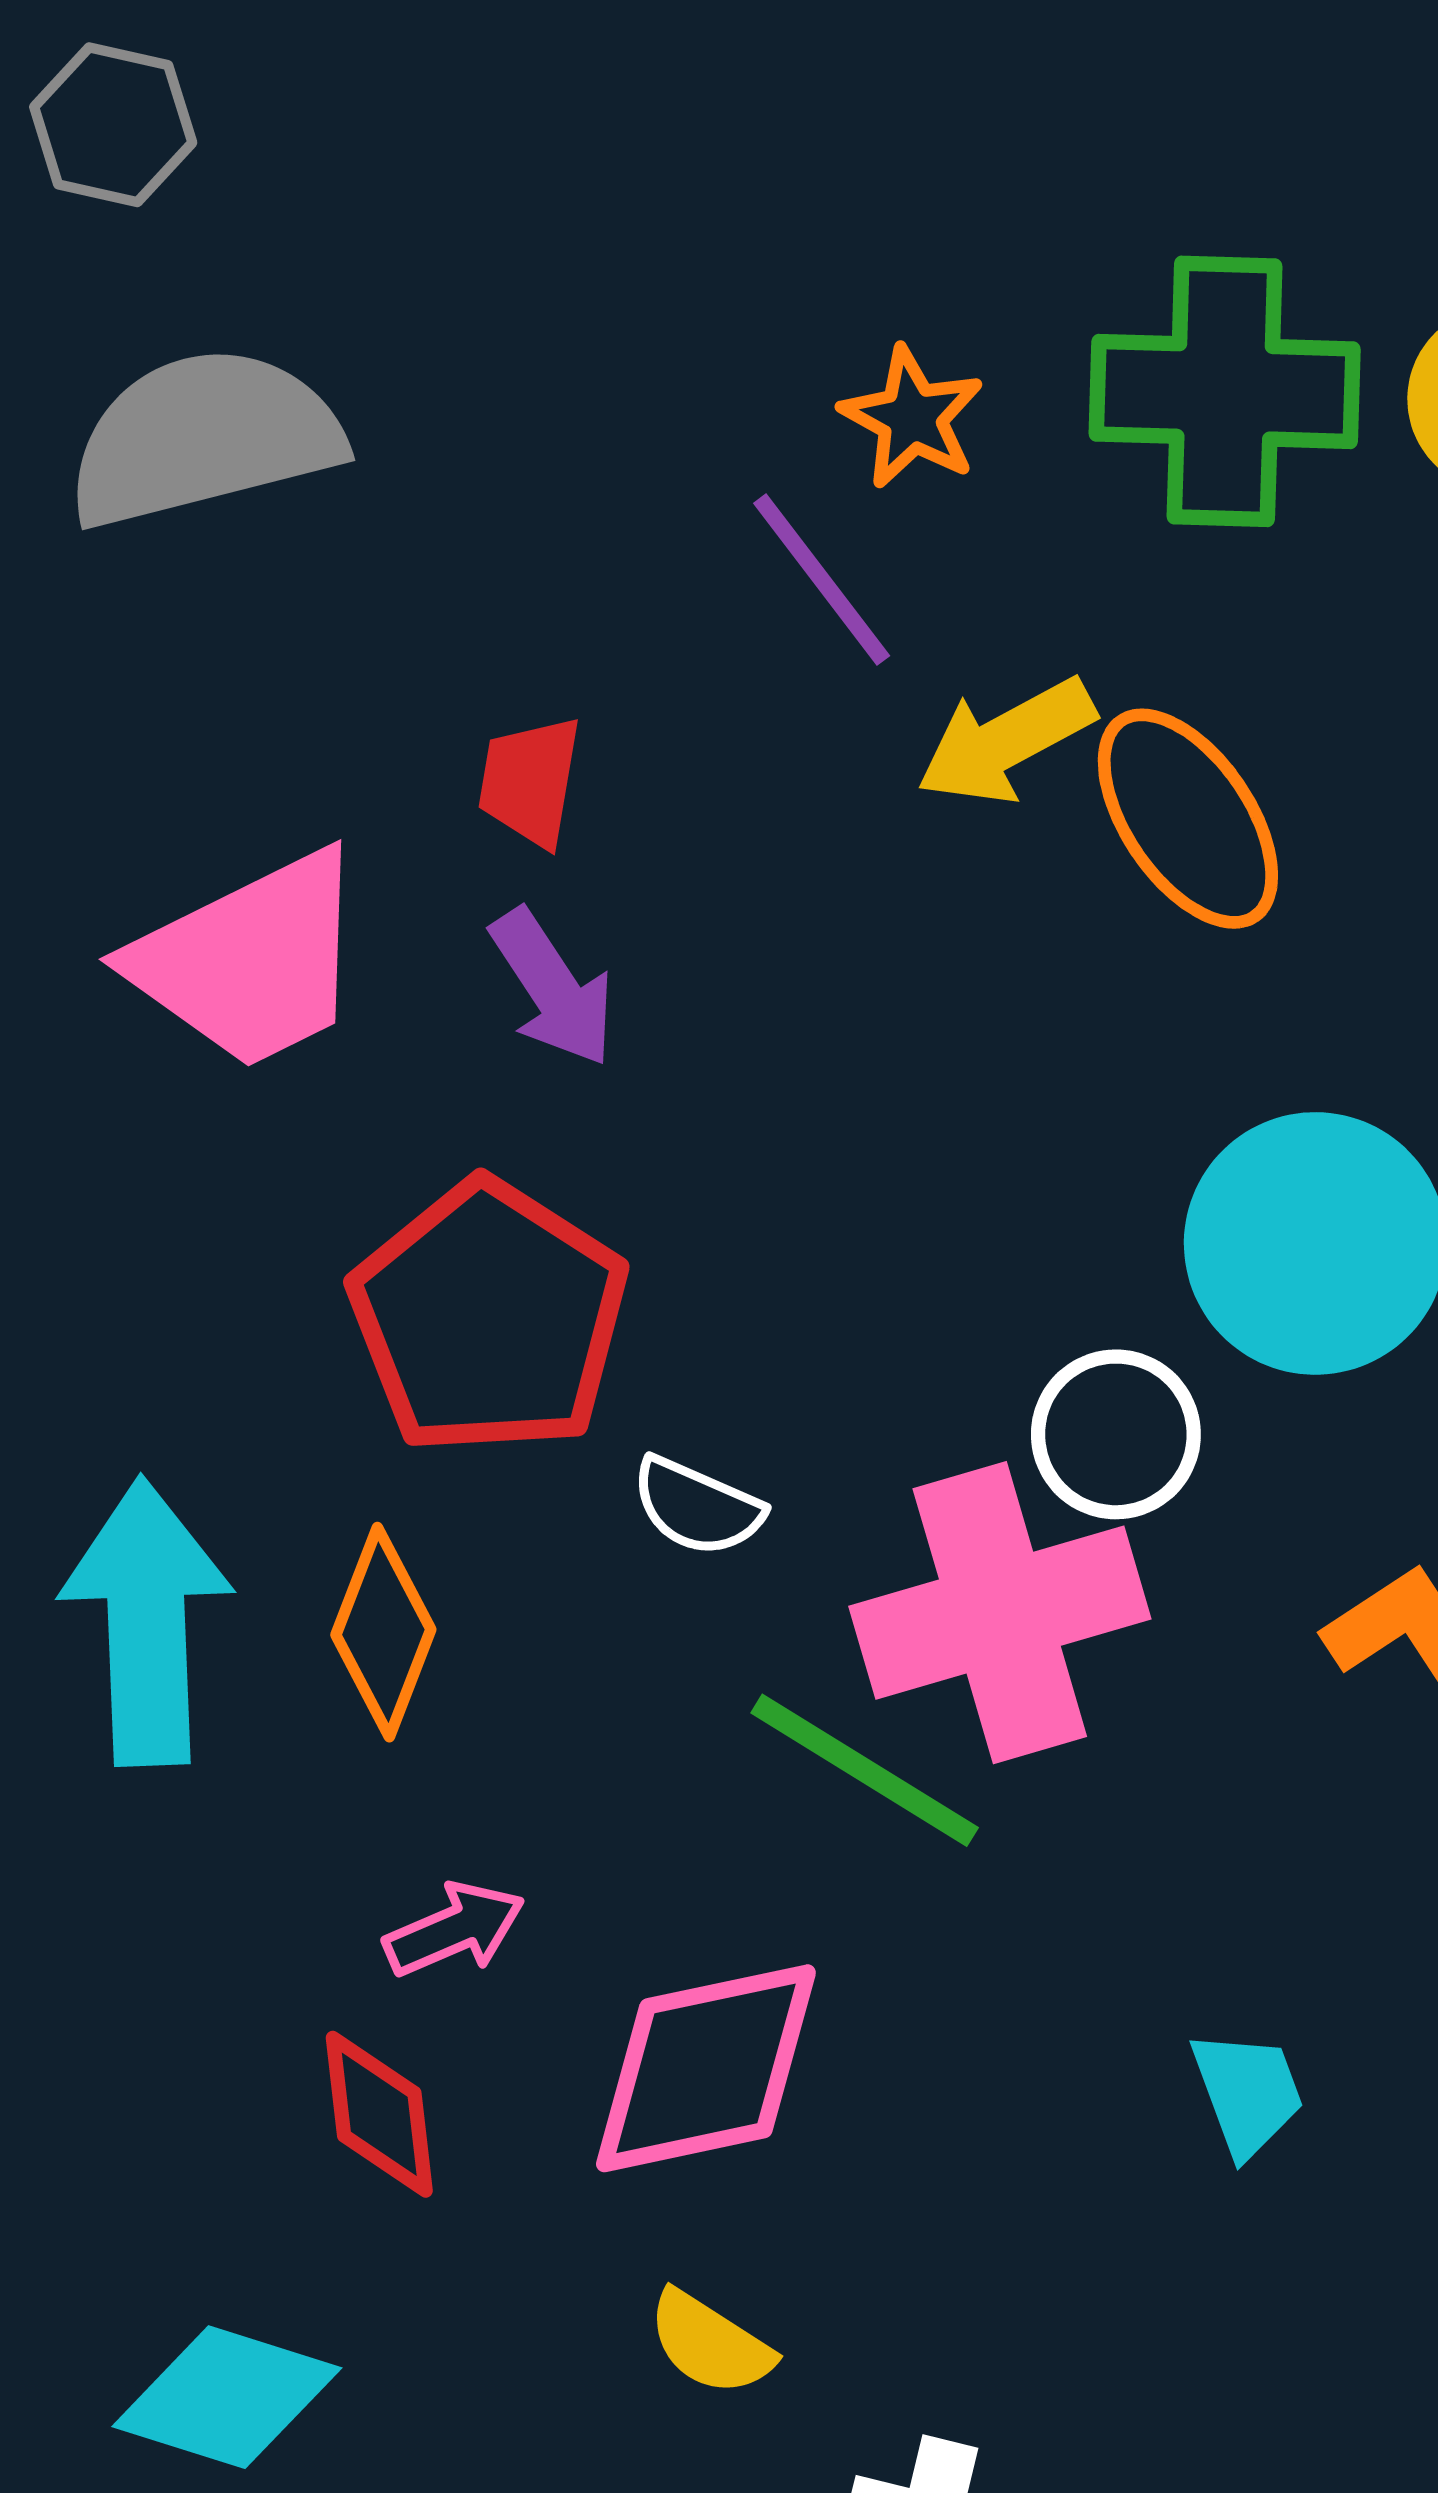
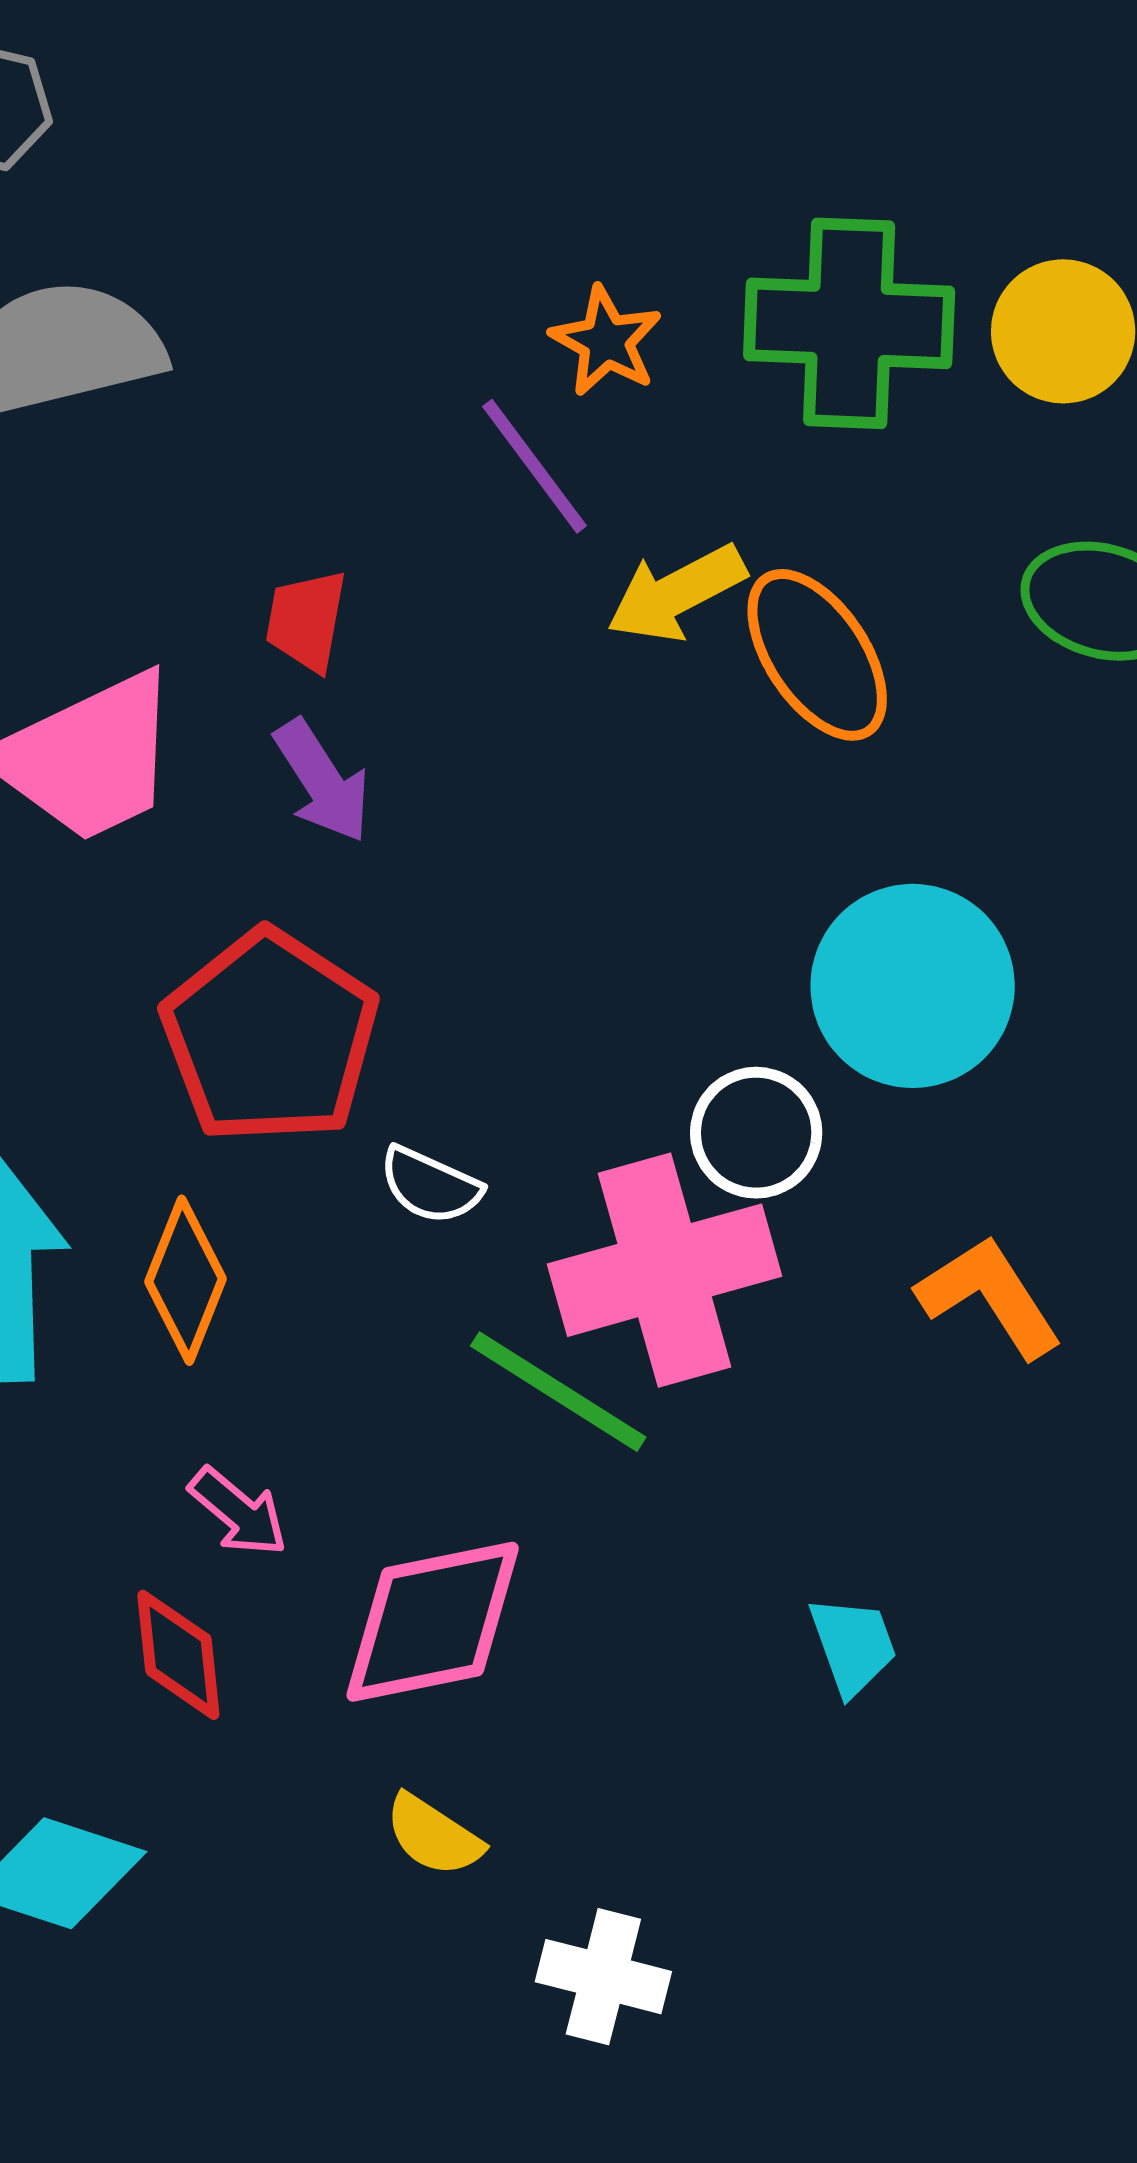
pink arrow: (454, 1929) -> (238, 1512), turned 63

